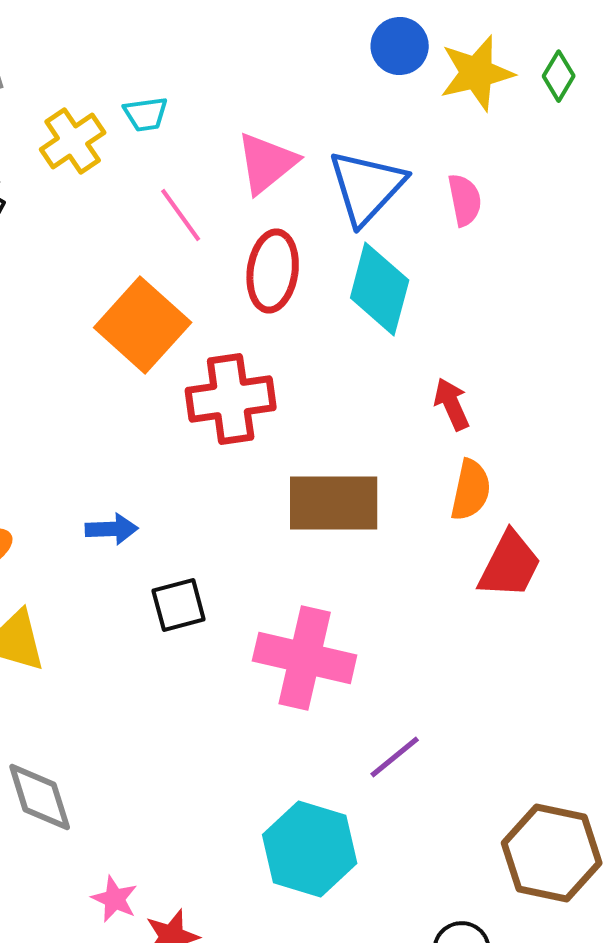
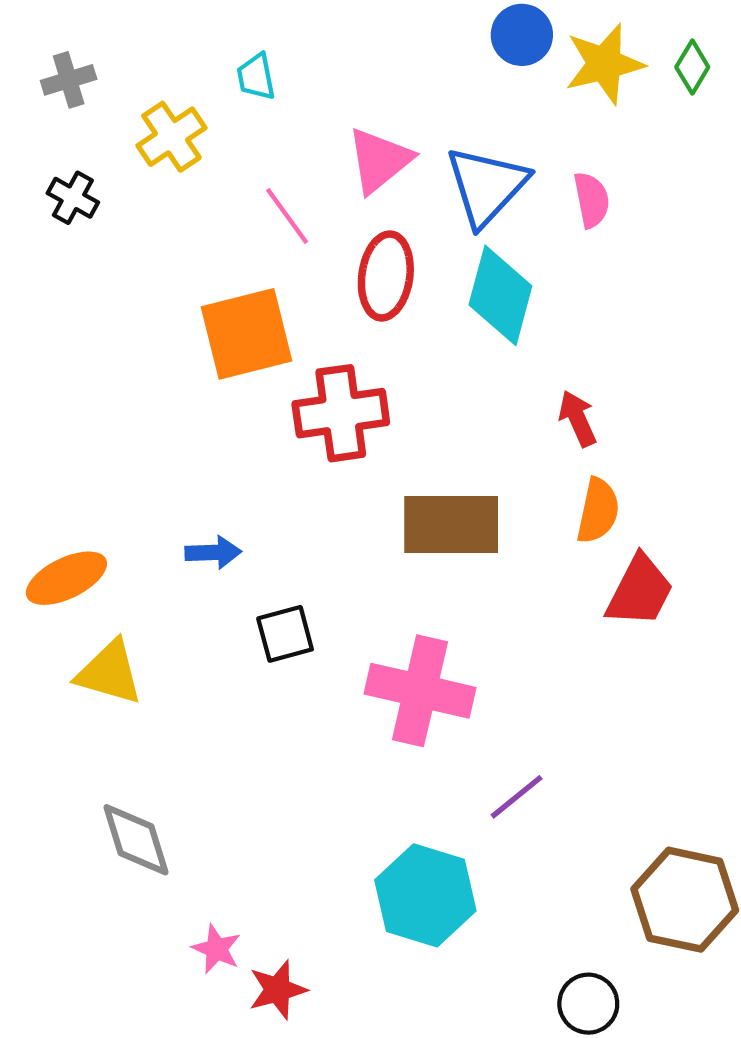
cyan trapezoid: (146, 114) -> (256, 77), moved, turned 87
orange square: (143, 325) -> (246, 334), turned 34

